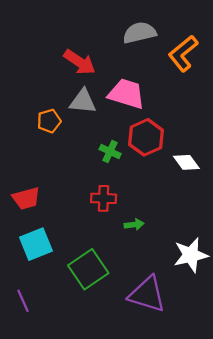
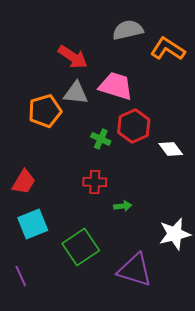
orange L-shape: (183, 53) -> (168, 49), turned 72
orange pentagon: (49, 121) -> (45, 111), size x1.5
red trapezoid: (26, 198) -> (24, 182), turned -44

